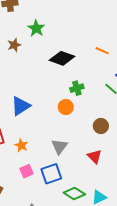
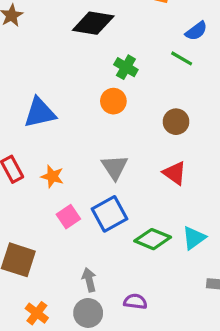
green cross: (77, 88) -> (126, 67), turned -32
blue triangle: (21, 106) -> (40, 113), turned 30

